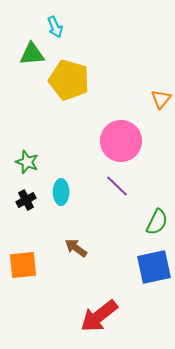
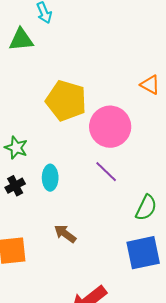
yellow pentagon: (69, 80) -> (66, 101), moved
orange triangle: (161, 99) -> (150, 85), turned -40

